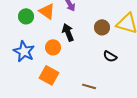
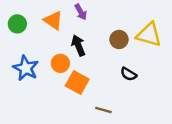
green circle: (26, 16) -> (17, 24), moved
orange square: (49, 75) -> (77, 83), moved

